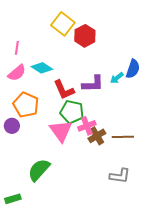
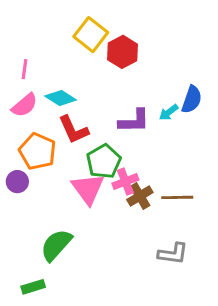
red L-shape: (64, 90) -> (74, 130), moved
green pentagon: (72, 112) -> (104, 161), turned 30
green rectangle: (13, 199) -> (33, 287), moved

